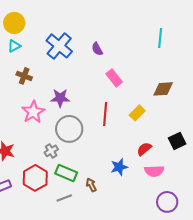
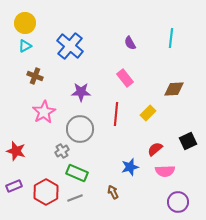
purple semicircle: (97, 49) -> (130, 43), moved
purple star: (60, 98) -> (81, 92), moved
red hexagon: (35, 178) -> (46, 192), moved
brown arrow: (91, 185) -> (113, 192), moved

